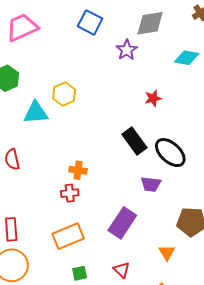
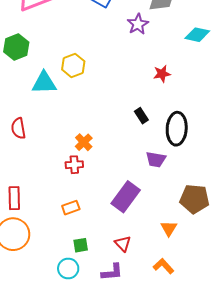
black rectangle: (134, 141) -> (141, 116), size x0.6
black ellipse: (170, 153) -> (177, 129), turned 48
orange cross: (78, 170) -> (84, 142), turned 36
orange rectangle: (68, 236) -> (71, 208), size x0.6

